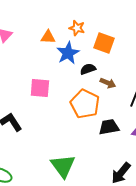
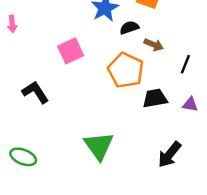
pink square: (40, 88) -> (71, 51), turned -30

